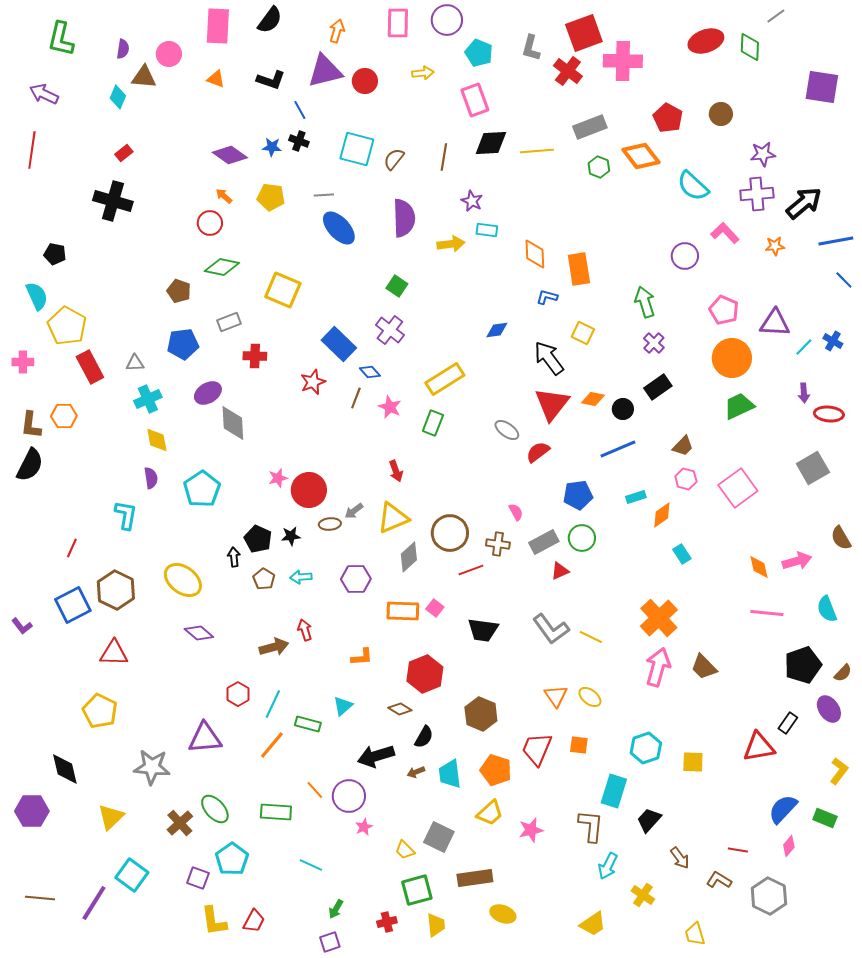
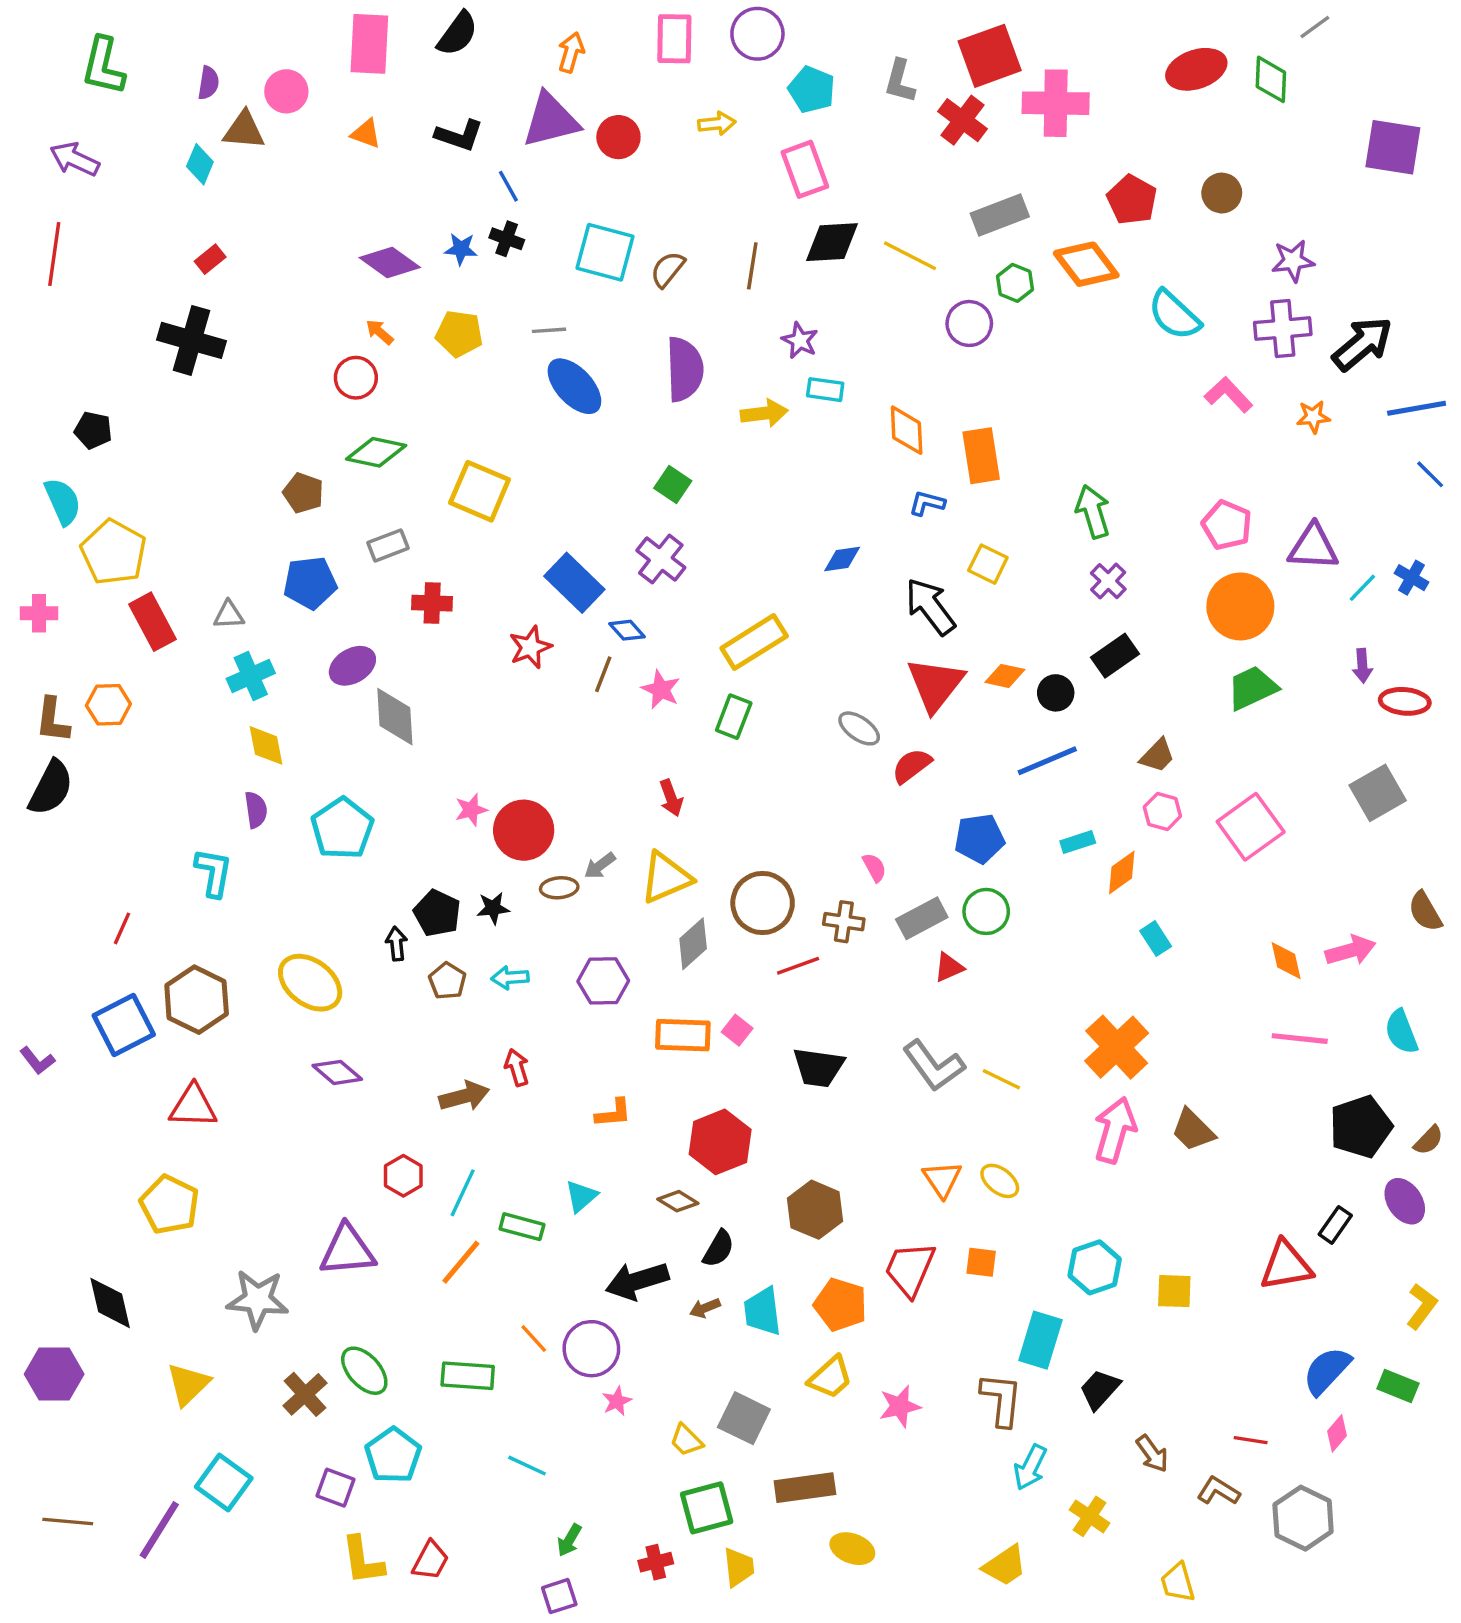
yellow line: (537, 151) -> (910, 256), turned 32
purple circle: (685, 256) -> (969, 323), moved

